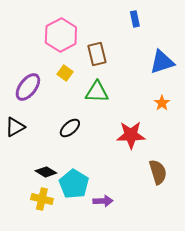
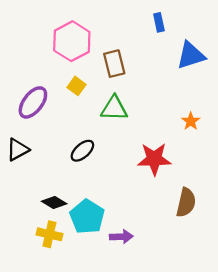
blue triangle: (162, 62) -> (191, 55), moved
brown semicircle: (158, 172) -> (186, 203), turned 30

